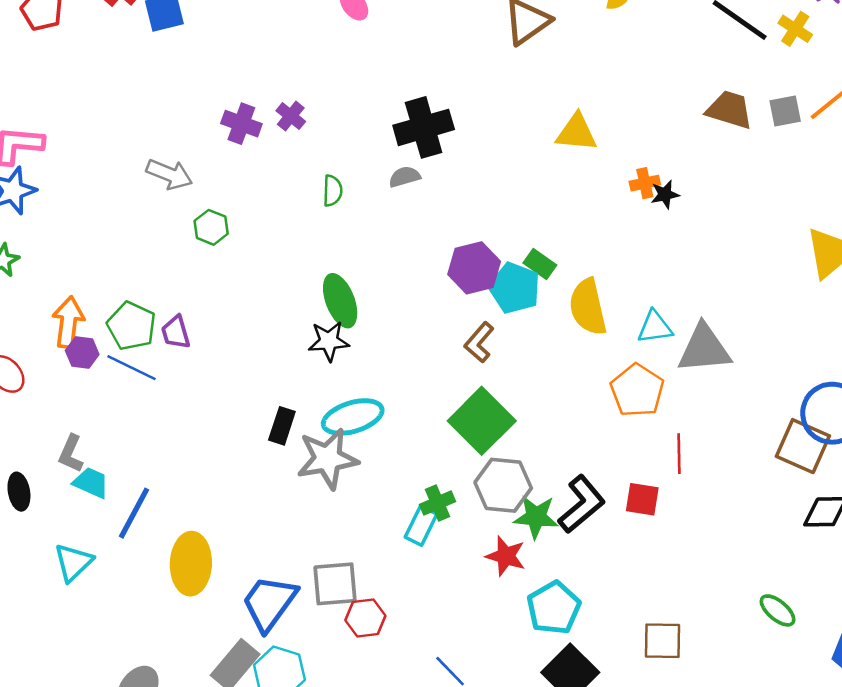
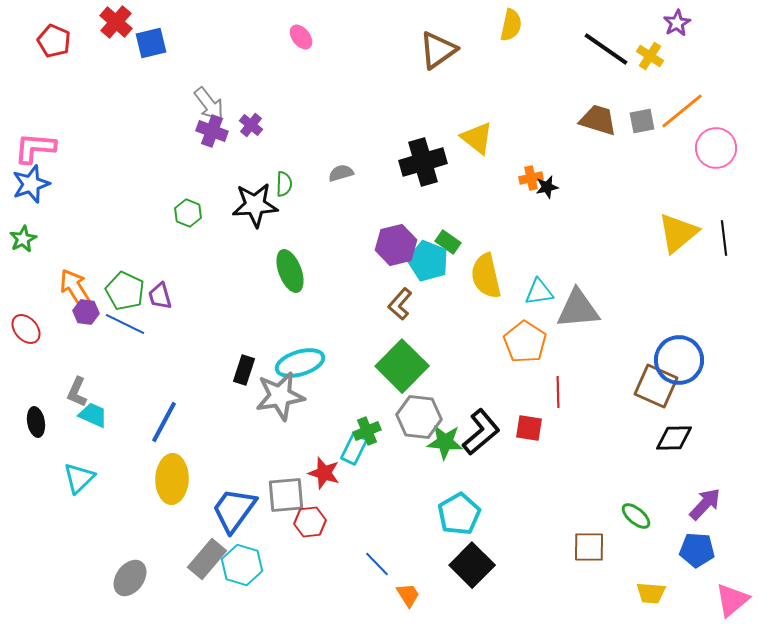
black cross: (424, 127) -> (423, 162), moved
yellow triangle: (577, 133) -> (477, 138), turned 33
gray arrow: (169, 174) -> (209, 104), moved, turned 30
orange arrow: (68, 322) -> (75, 288), turned -39
black star: (329, 341) -> (255, 205), moved, size x1.4
blue line: (134, 513) -> (164, 422), moved
red star: (506, 556) -> (324, 473), moved
brown square: (662, 641) -> (589, 547), moved

